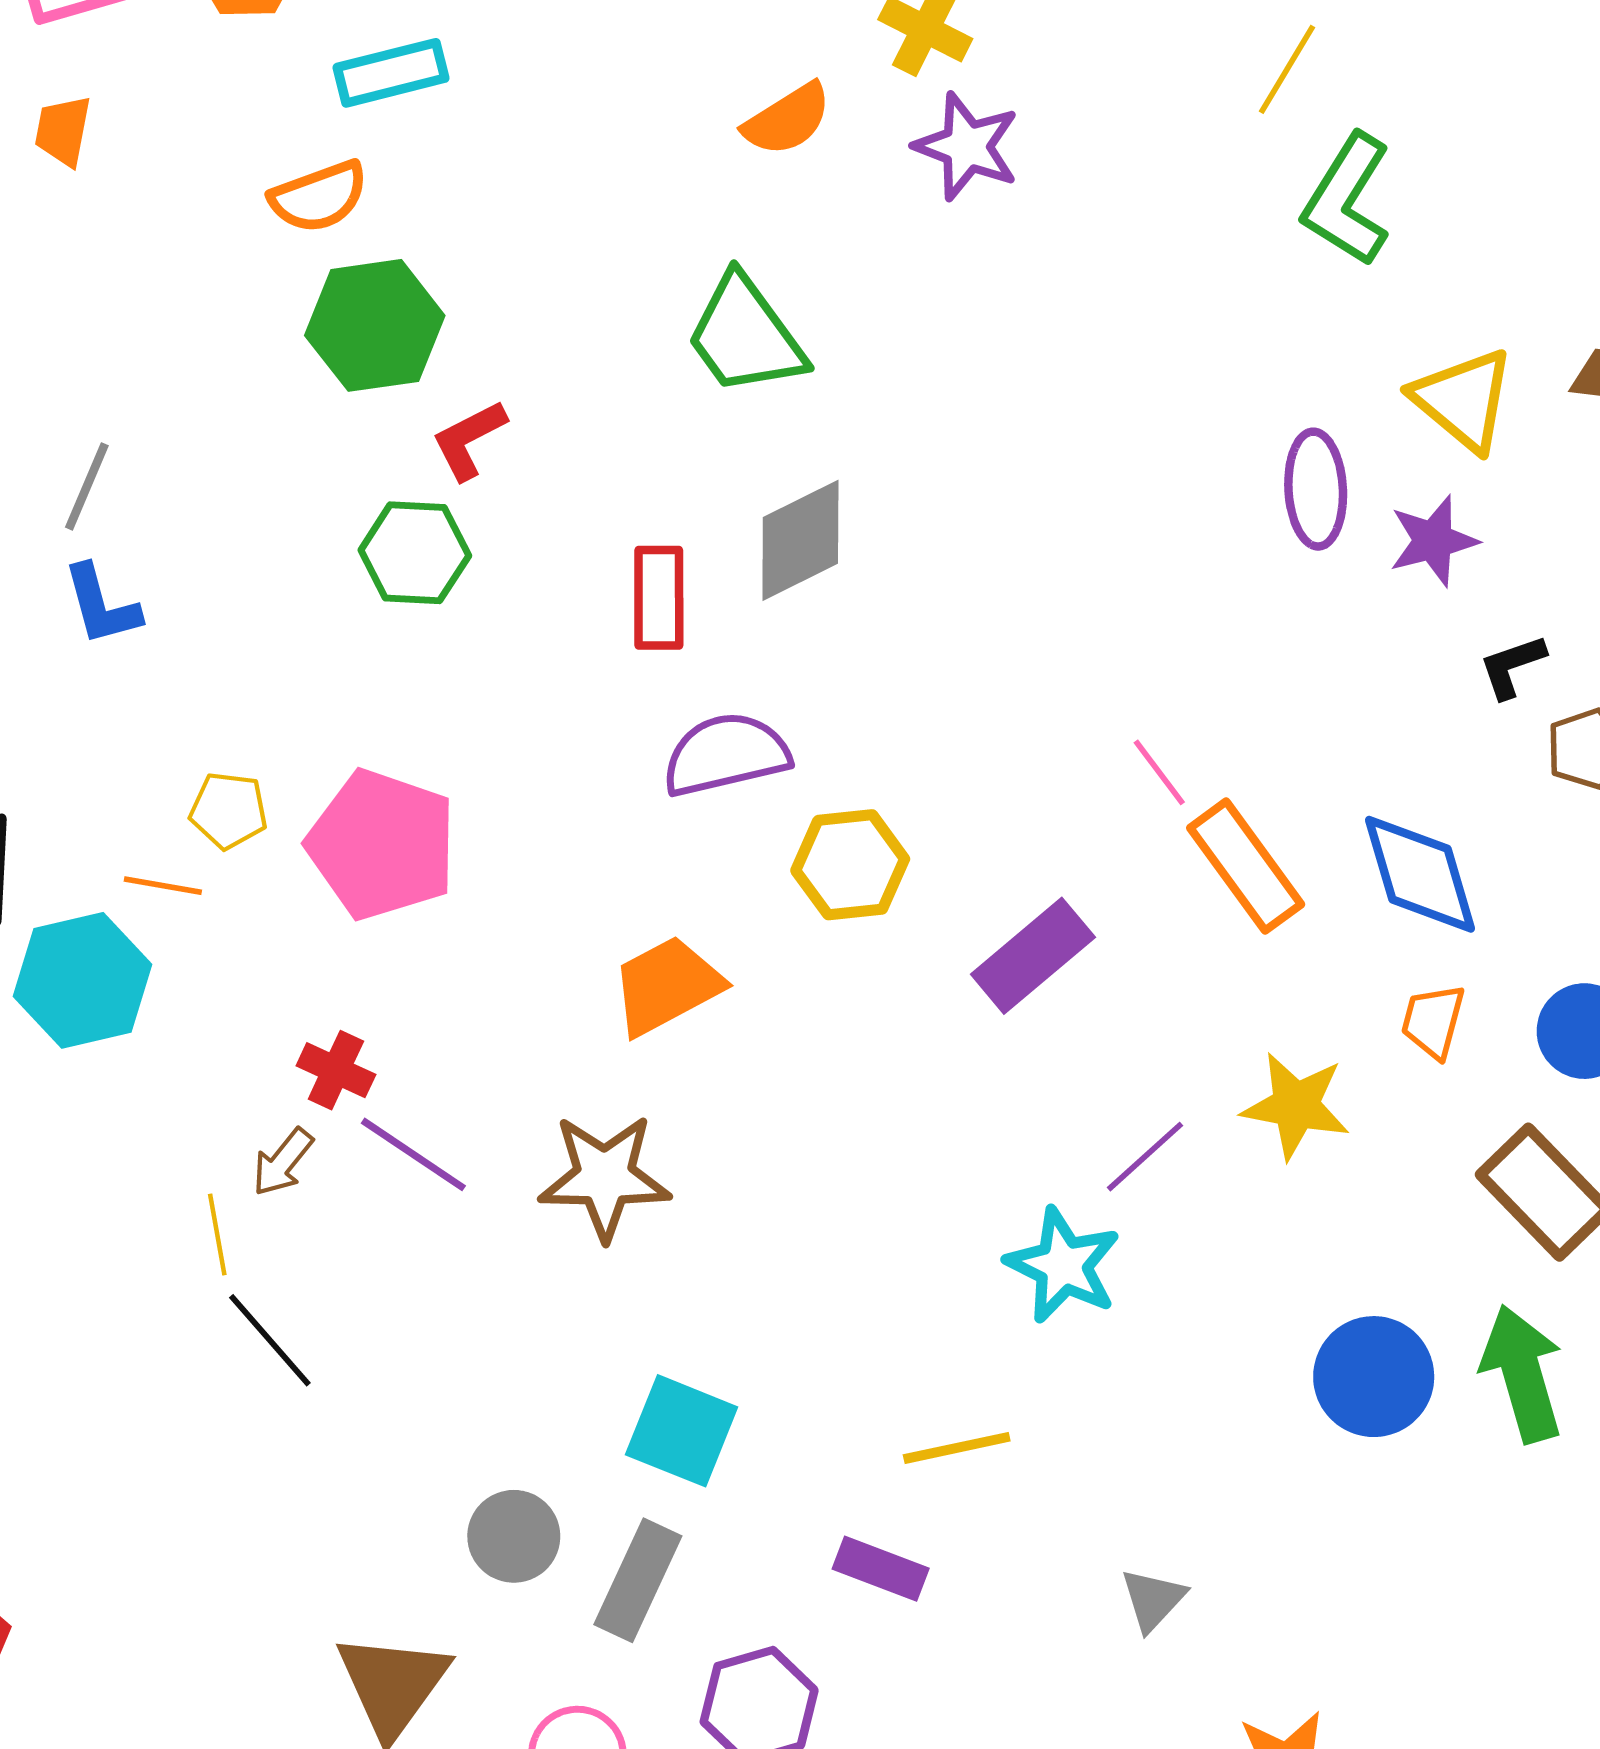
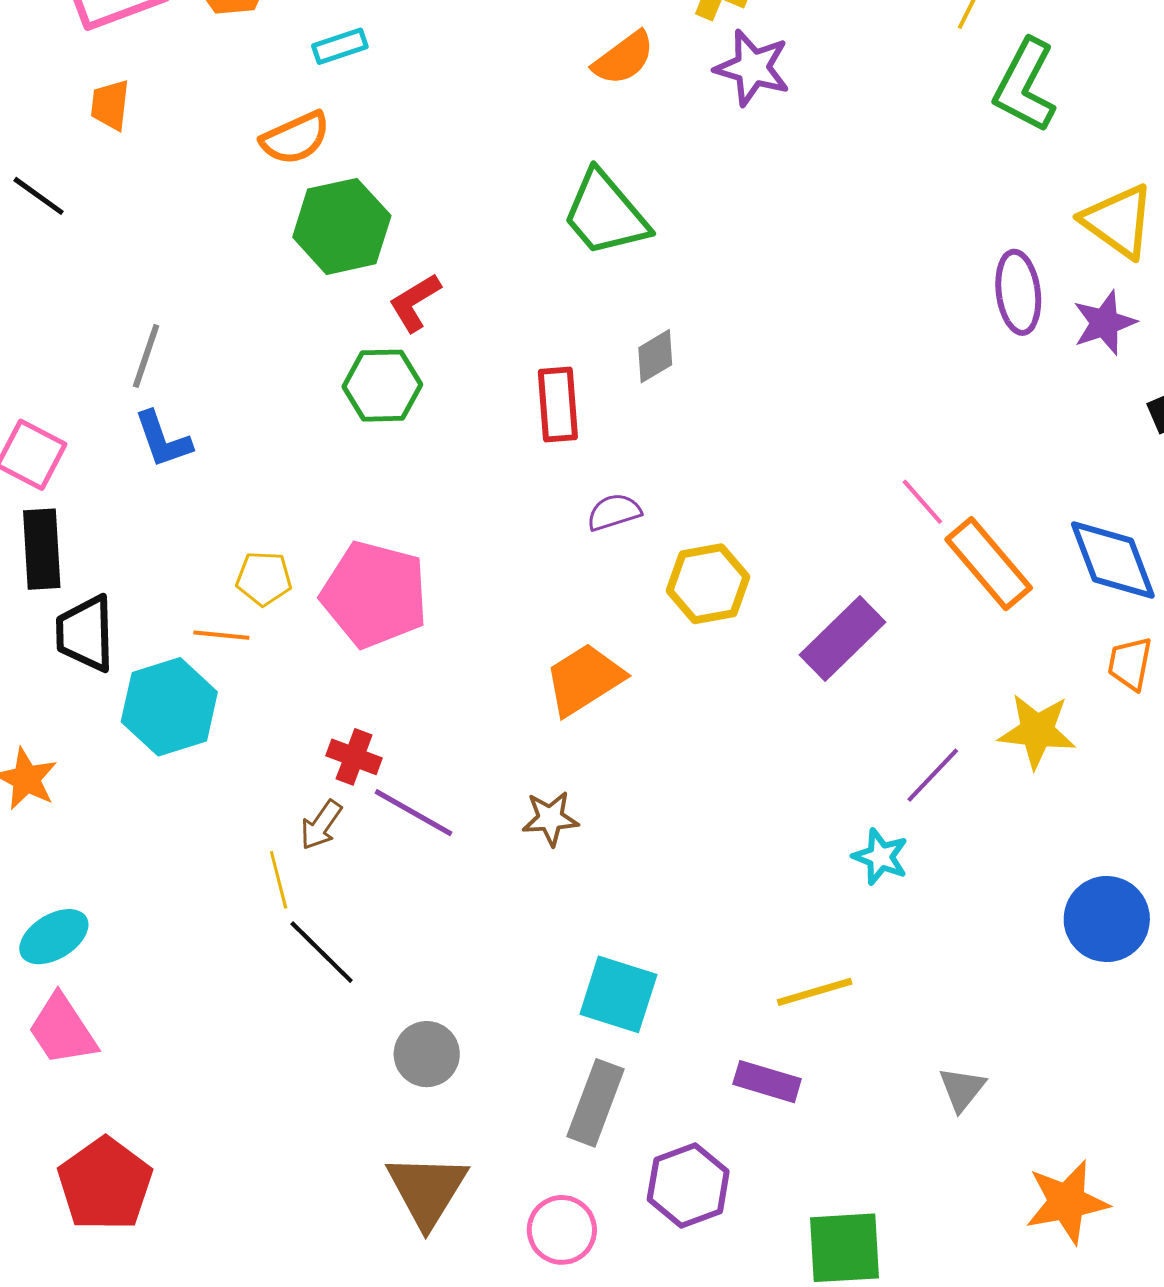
cyan rectangle: (391, 73) -> (340, 46), size x0.7
gray diamond: (800, 540) -> (655, 356), size x0.6
purple semicircle: (726, 754) -> (614, 512), size x0.6
brown star: (605, 1177) -> (550, 818), size x0.6
cyan star: (1063, 1265) -> (880, 857), size x0.7
gray circle: (514, 1536) -> (427, 1054), moved

